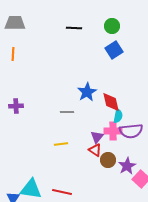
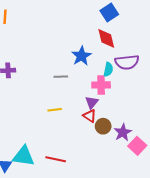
red diamond: (111, 102) -> (106, 38), moved
cyan semicircle: (118, 116) -> (108, 69), moved
pink cross: (113, 131) -> (101, 85), moved
purple semicircle: (131, 131) -> (127, 62), moved

